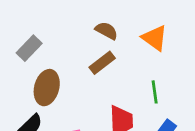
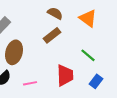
green line: (155, 92) -> (88, 55), turned -42

